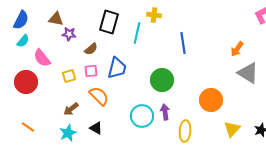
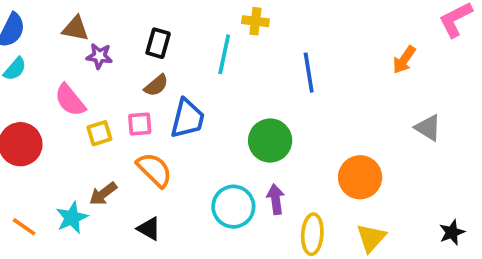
black rectangle: (109, 22) -> (158, 43), moved, size x0.7
brown semicircle: (91, 49) -> (156, 85), moved
orange arrow: (237, 49) -> (404, 60), moved
pink semicircle: (42, 58) -> (70, 100), moved
gray triangle: (248, 73) -> (428, 128), size x0.7
yellow triangle: (232, 129) -> (371, 238), moved
cyan star: (68, 133) -> (72, 218), moved

